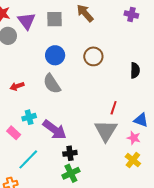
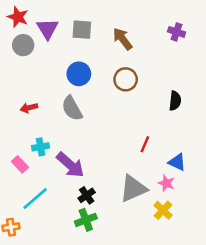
brown arrow: (85, 13) -> (123, 39), moved
gray triangle: (106, 131) -> (133, 189), moved, turned 30
black cross: (70, 153) -> (87, 195), turned -32

